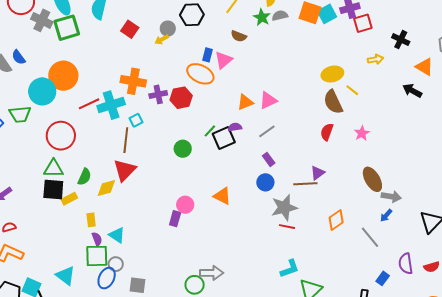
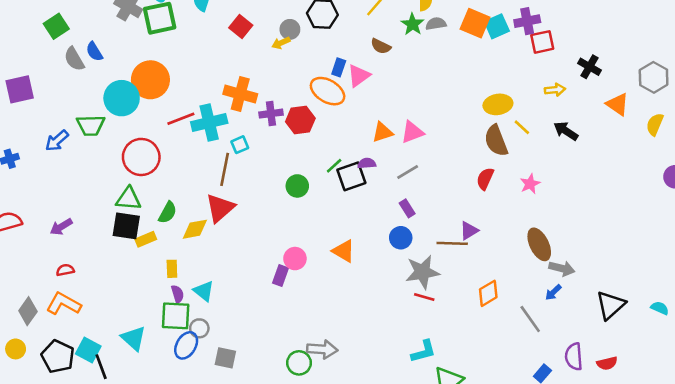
black arrow: (412, 91) -> (566, 131), moved

